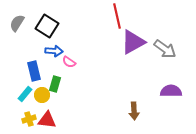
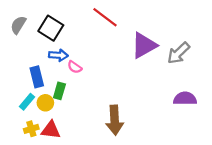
red line: (117, 16) -> (105, 17), moved, turned -40
gray arrow: (165, 49) -> (179, 53), turned 100
brown arrow: (134, 111) -> (115, 120), moved, size x1.5

